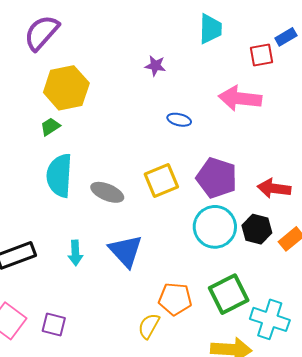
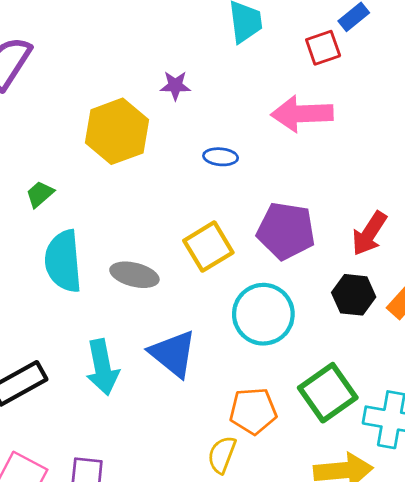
yellow hexagon: (66, 88) -> (117, 131), moved
red arrow: (274, 188) -> (369, 234), turned -56
cyan circle: (215, 227) -> (263, 314), moved
cyan arrow: (75, 253) -> (102, 367), size x1.5

